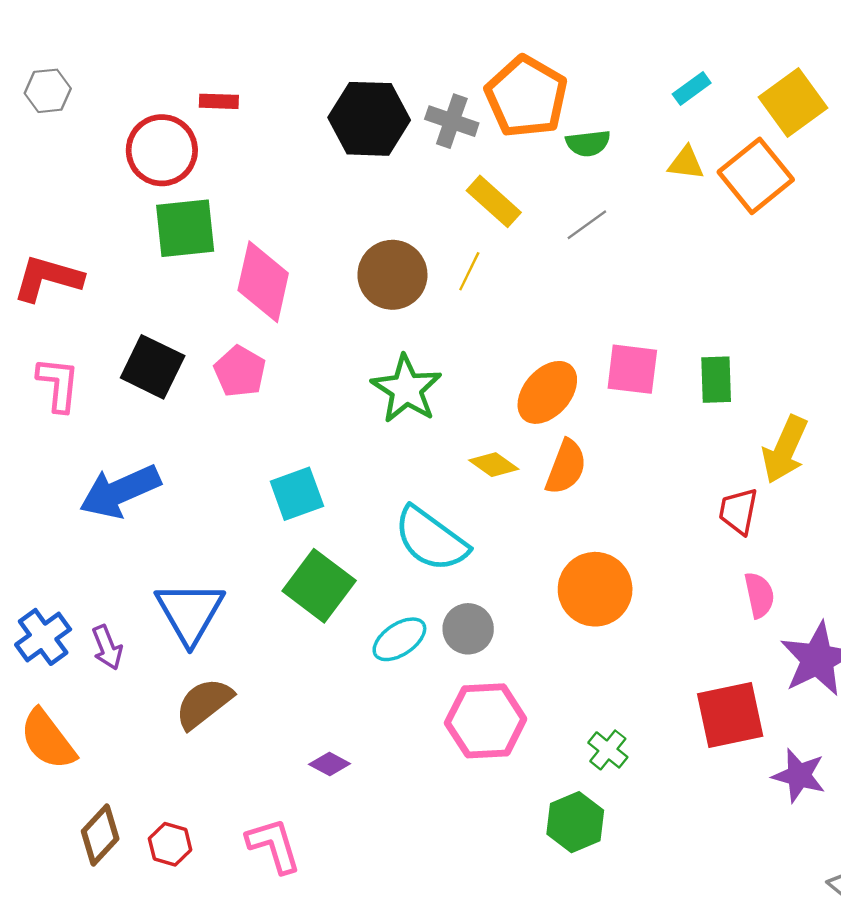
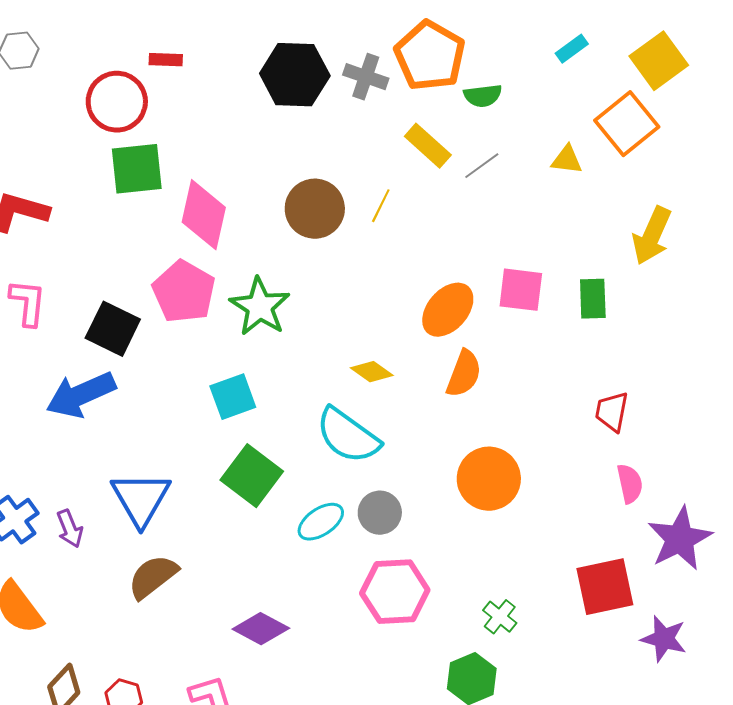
yellow triangle: (686, 163) -> (567, 160), moved
yellow rectangle: (494, 201) -> (428, 146), moved
black square: (153, 367) -> (113, 329), moved
pink pentagon: (240, 371) -> (184, 292), size x1.4
green star: (406, 389) -> (260, 307), moved
yellow arrow: (785, 449) -> (652, 236), moved
yellow diamond: (494, 465) -> (372, 372), moved
purple diamond: (330, 764) -> (261, 629), size x1.6

